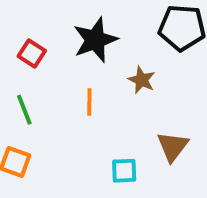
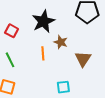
brown star: (142, 80) -> (61, 42), moved
brown triangle: (173, 146) -> (83, 59), moved

